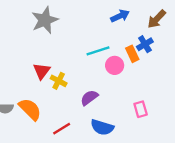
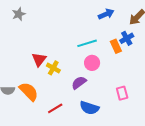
gray star: (45, 20) -> (19, 14), moved, size x0.6
pink circle: (115, 65) -> (92, 63), moved

